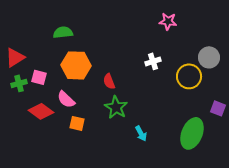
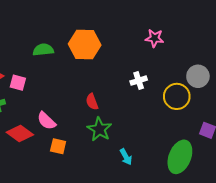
orange hexagon: (76, 65) -> (85, 45), moved
pink square: (39, 77) -> (18, 83), moved

